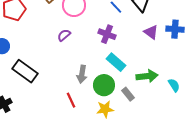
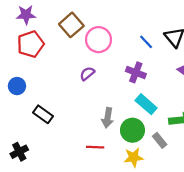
black rectangle: (25, 71) -> (43, 114), size x0.7
red line: (71, 100) -> (95, 147), turned -63

